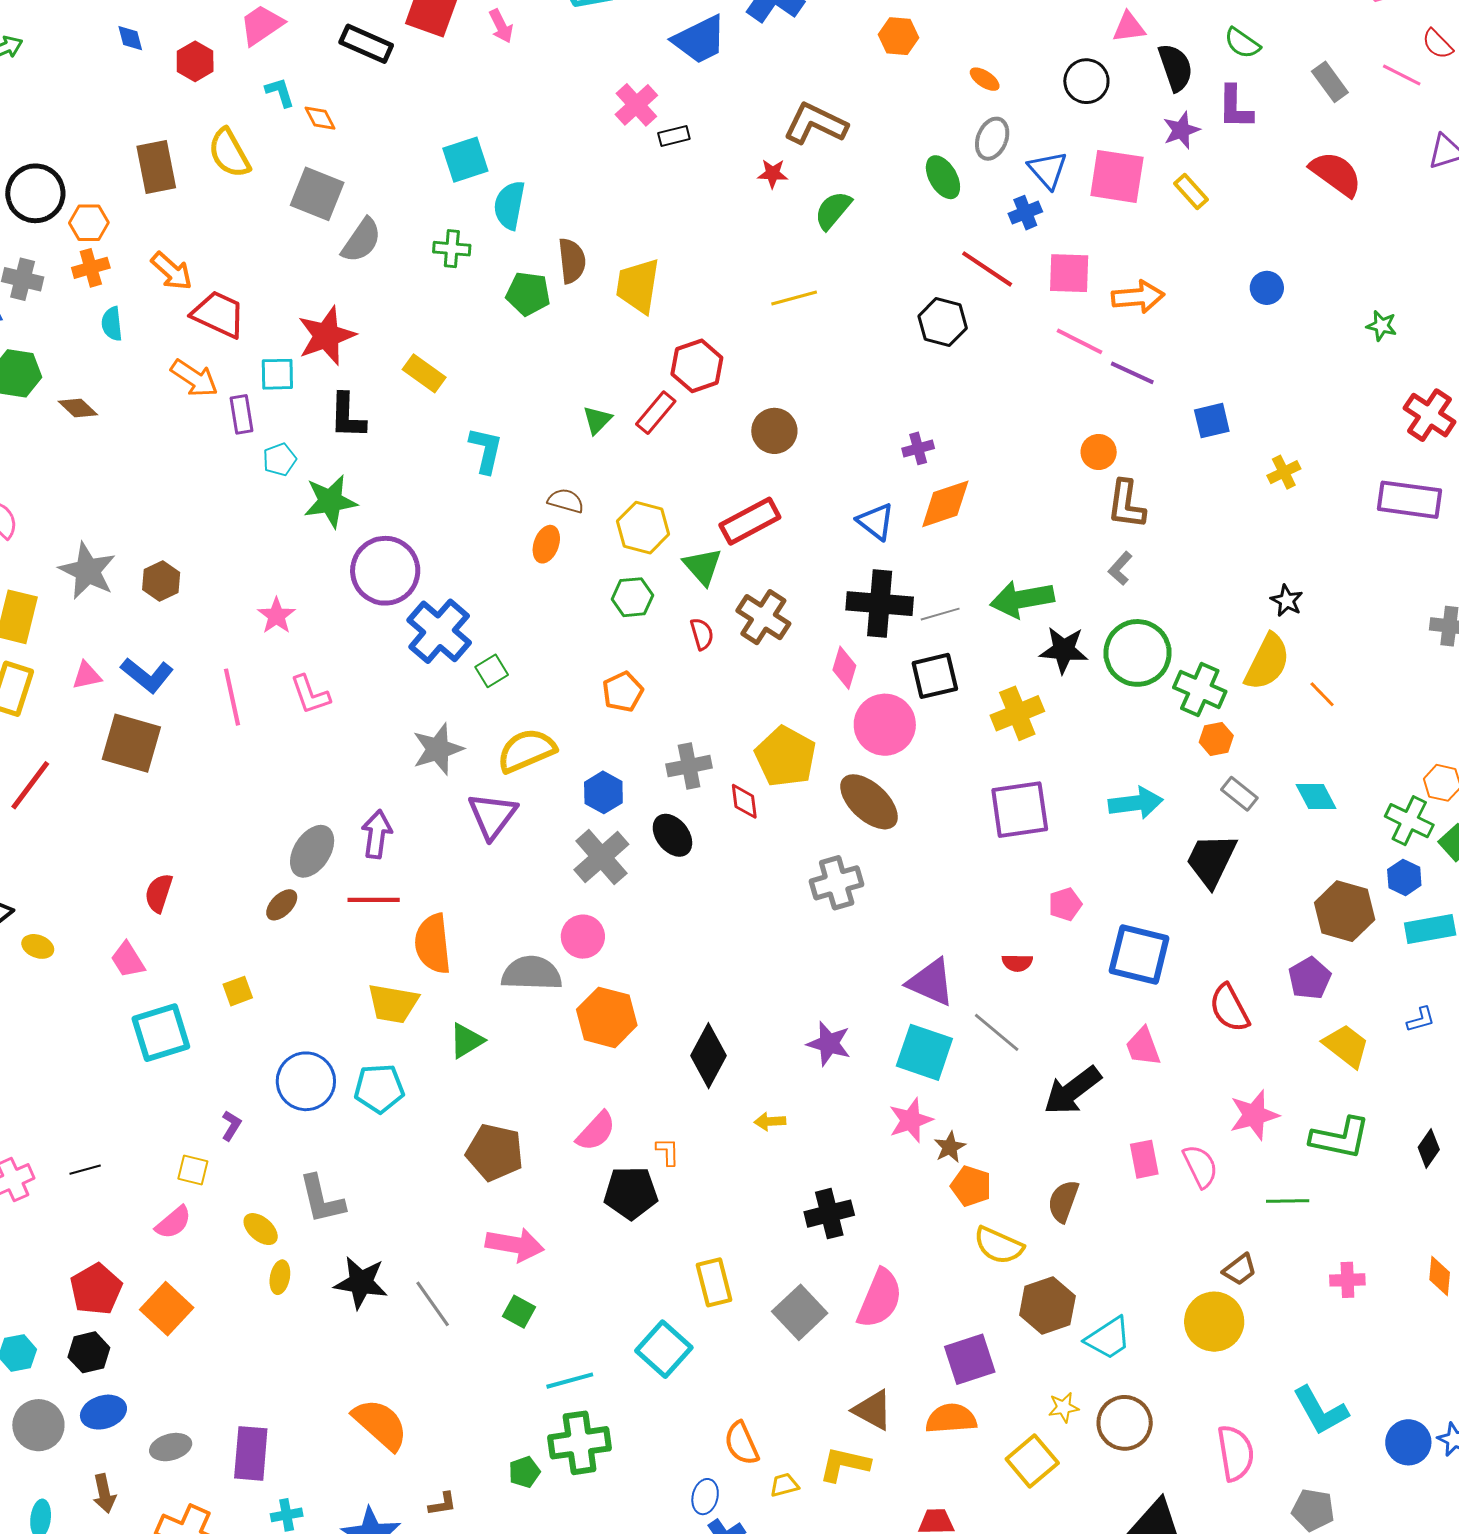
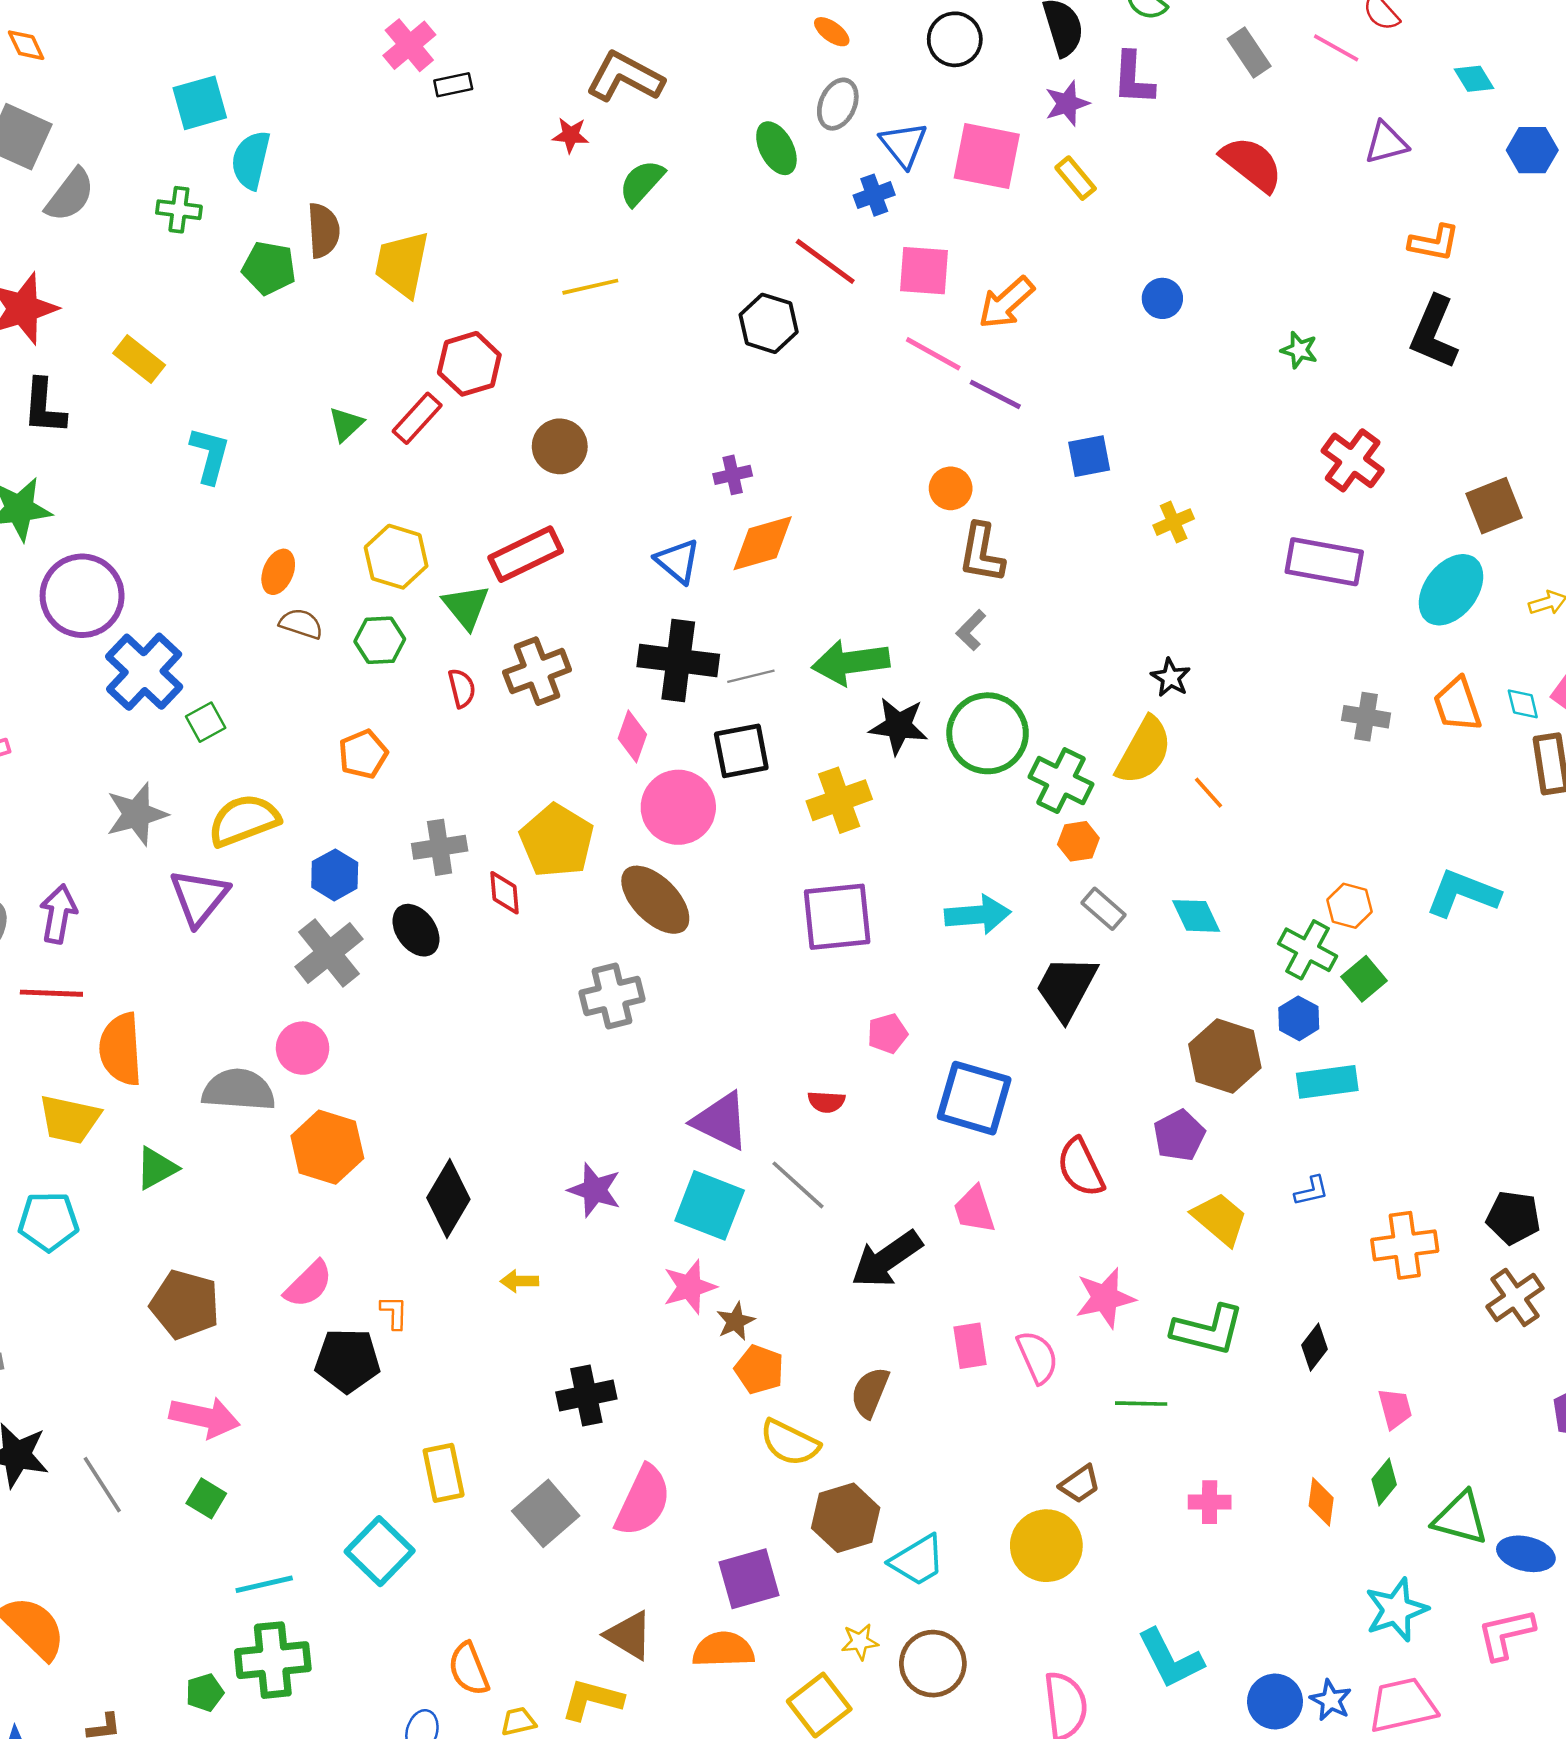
orange arrow: (1138, 297) -> (1006, 303), turned 141
brown semicircle: (566, 501) -> (301, 624), moved
brown cross: (763, 617) -> (537, 671), turned 34

